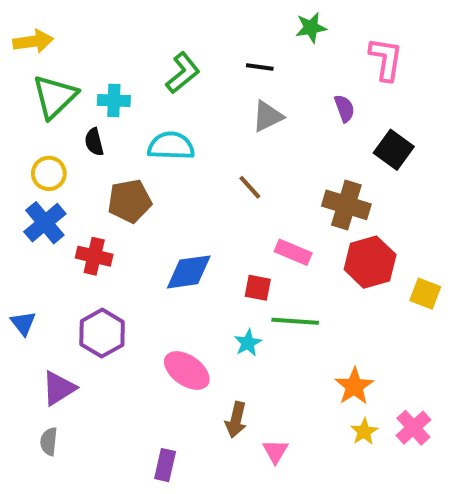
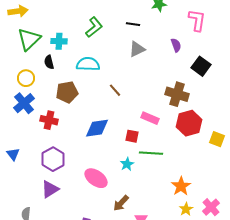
brown line: (250, 187) -> (115, 90), moved
purple triangle: (59, 388) -> (50, 189), moved
brown arrow: (236, 420) -> (121, 203), turned 30

